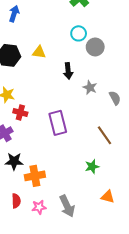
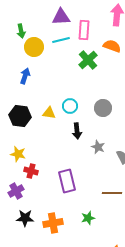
cyan circle: (79, 33) -> (70, 106), moved
brown line: (105, 135) -> (112, 193), turned -54
green star: (92, 167) -> (88, 218), moved
orange cross: (35, 176) -> (53, 223), moved

